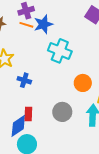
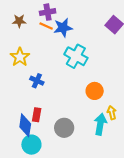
gray circle: (62, 112) -> (64, 128), moved
blue diamond: (18, 126) -> (25, 125), turned -55

